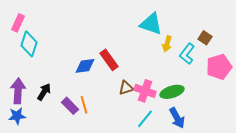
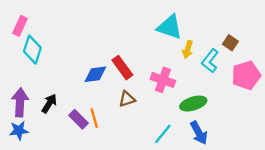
brown triangle: (126, 88) -> (127, 99), moved
pink cross: (145, 91) -> (163, 80), moved

